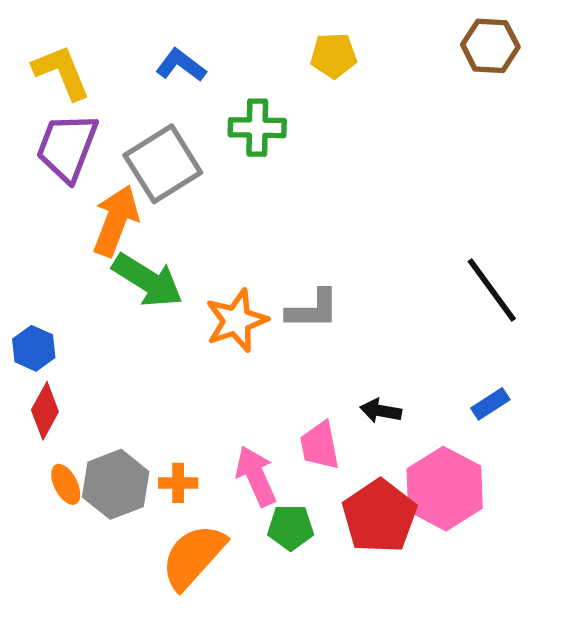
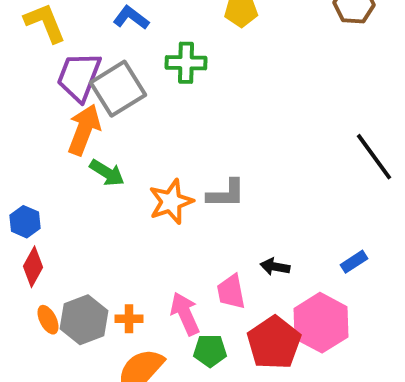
purple trapezoid: (67, 147) -> (79, 77), moved
green arrow: (148, 280) -> (107, 173), size x0.7
black line: (492, 290) -> (374, 157), moved

